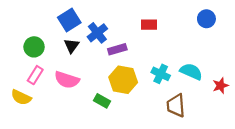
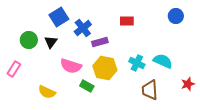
black triangle: (72, 46) -> (51, 42), moved
pink rectangle: (35, 75) -> (14, 69), moved
pink semicircle: (67, 80) -> (71, 66), moved
red star: (221, 86) -> (188, 84), moved
yellow semicircle: (21, 97) -> (47, 92), moved

